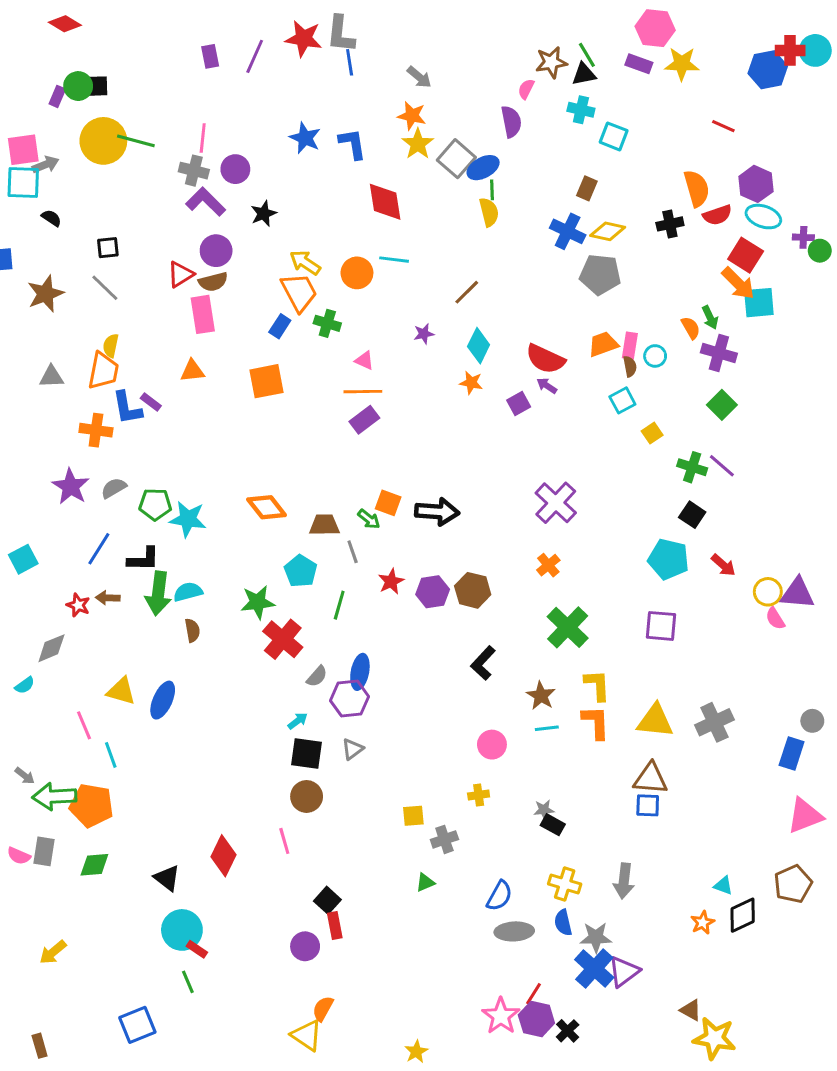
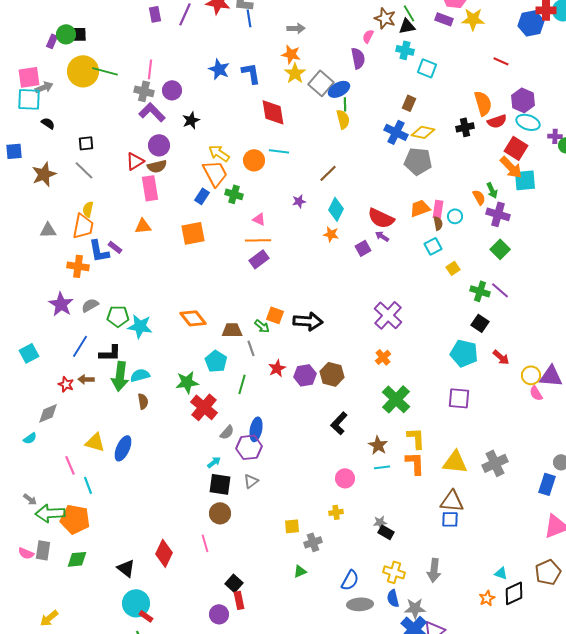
brown star: (551, 62) -> (385, 18), turned 30
gray arrow: (419, 77) -> (296, 28), turned -42

